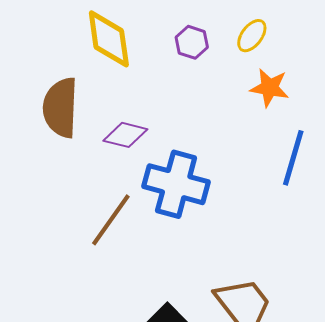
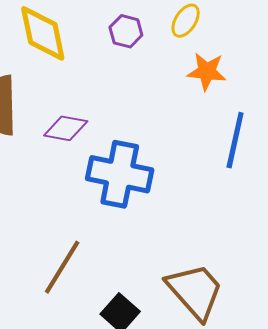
brown line: (111, 220) -> (62, 267), moved

